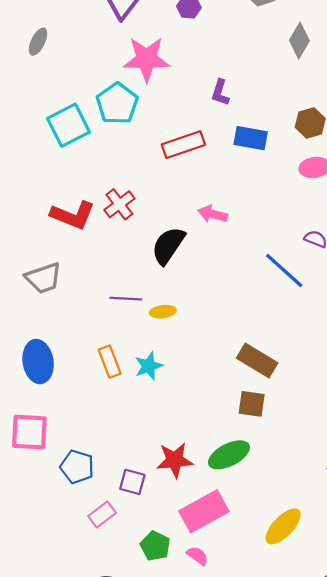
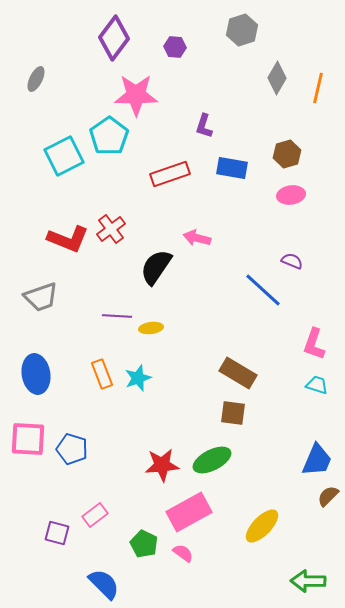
blue pentagon: (77, 467) -> (72, 449), moved
purple square: (132, 482) -> (57, 533), moved

